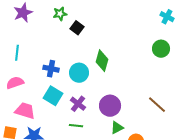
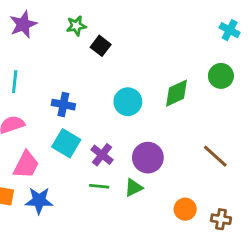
green diamond: (102, 61) -> (177, 93), moved, turned 50
cyan circle: (79, 73) -> (128, 102), moved
pink trapezoid: (25, 111) -> (26, 165), turned 100
green triangle: (117, 128) -> (134, 188), moved

